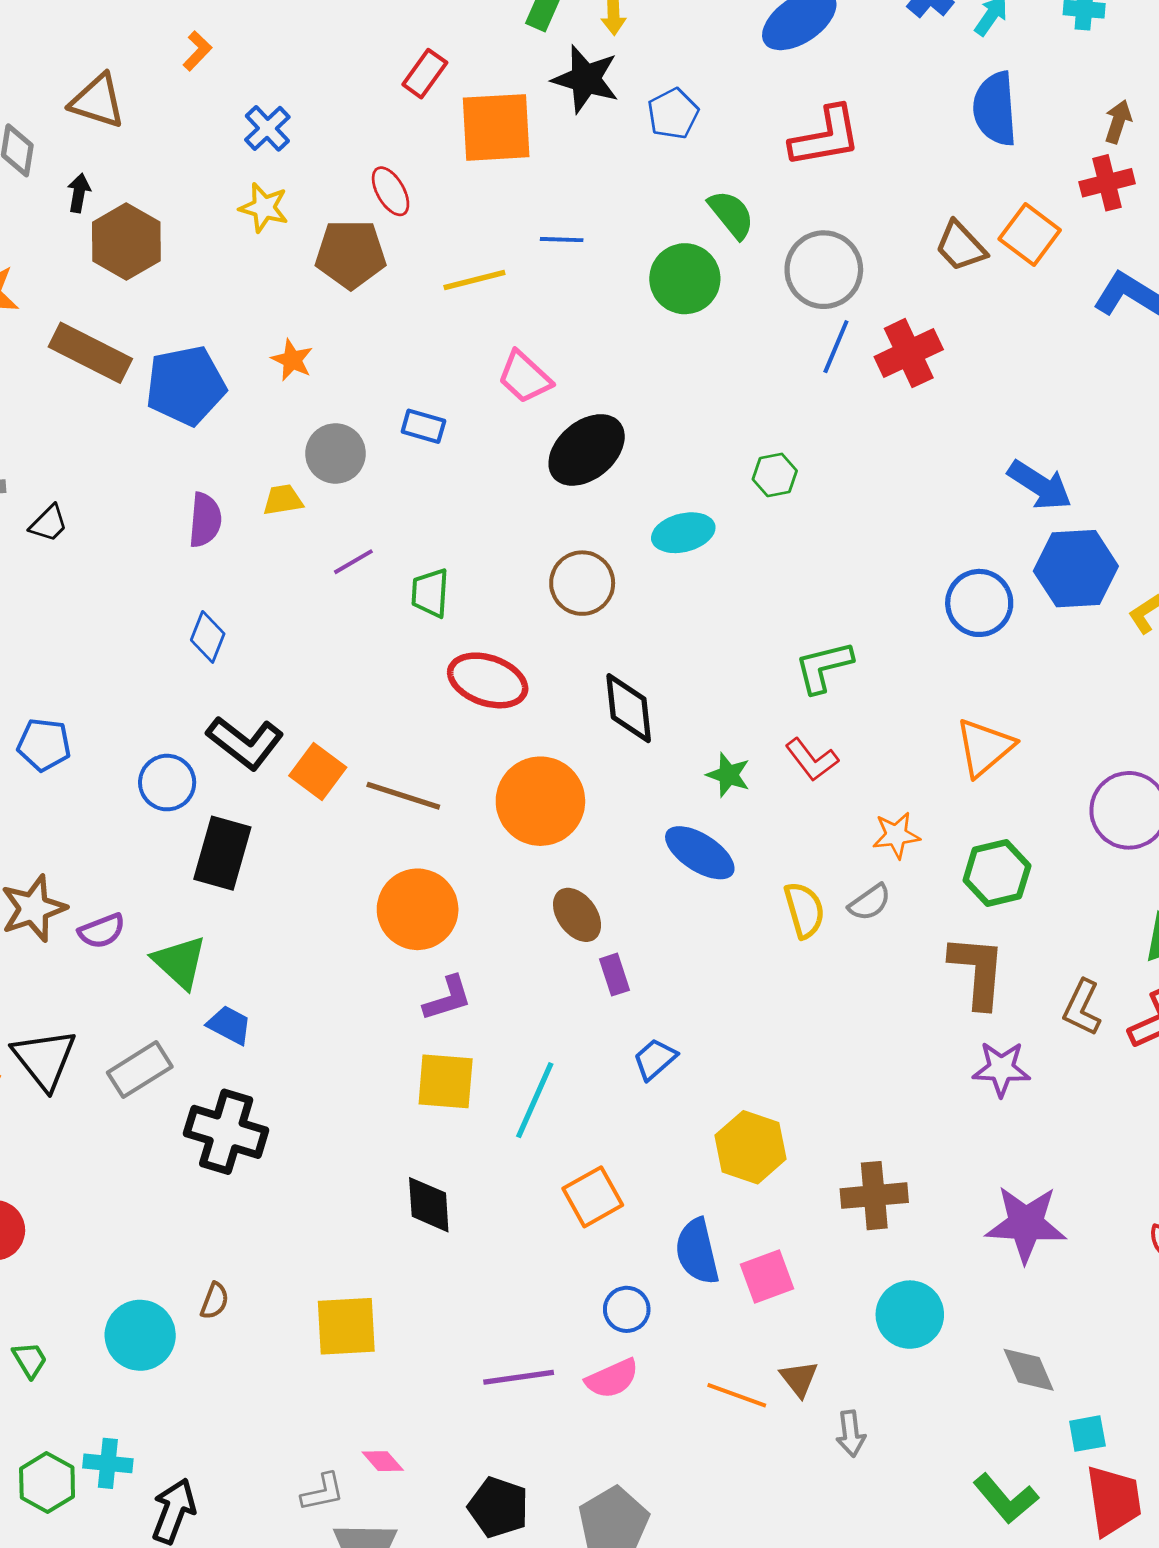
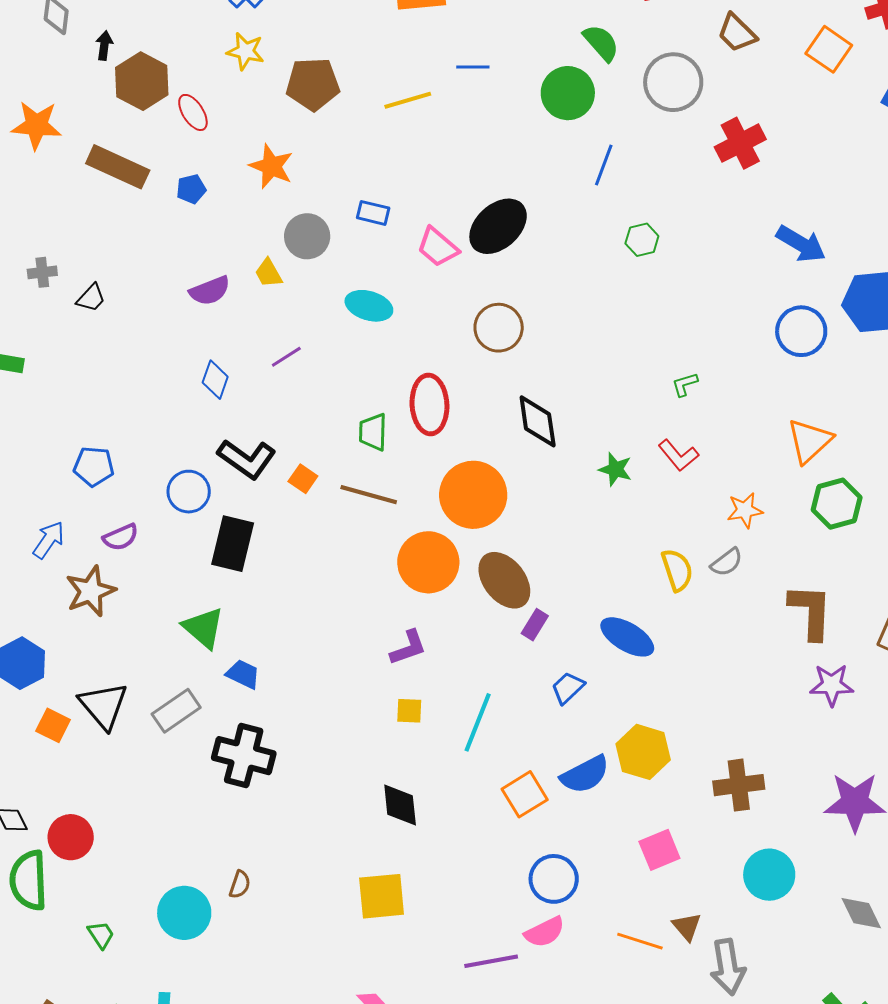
red ellipse: (391, 191) -> (193, 112), moved
brown trapezoid: (961, 246) -> (737, 33), moved
blue line: (836, 347) -> (604, 165), moved
orange star: (292, 360) -> (271, 166), size x1.4
pink trapezoid: (525, 377) -> (438, 247), moved
blue pentagon: (186, 386) -> (191, 189), size x0.5
blue arrow: (1040, 485) -> (801, 244), moved
yellow trapezoid: (283, 500) -> (268, 273), turned -108
purple semicircle: (205, 520) -> (210, 291), turned 66
cyan ellipse: (683, 533) -> (369, 306), moved, turned 33
purple line: (353, 562) -> (286, 357), moved
green trapezoid: (430, 593) -> (373, 432), moved
green L-shape: (824, 667) -> (685, 384), size x0.6
red ellipse: (488, 680) -> (429, 405), turned 70
orange square: (318, 772) -> (303, 479), size x0.7
blue ellipse: (700, 853) -> (627, 637), moved
green hexagon: (997, 873) -> (837, 504), moved
orange circle: (418, 909) -> (428, 562), moved
brown ellipse: (577, 915) -> (504, 580), size x1.4
purple semicircle: (102, 931) -> (121, 537), moved
purple rectangle: (615, 975) -> (535, 625), turned 52
yellow square: (446, 1081) -> (409, 711), size x0.6
blue semicircle: (697, 1251) -> (585, 775), moved, turned -102
blue circle: (627, 1309) -> (554, 879), size x1.4
yellow square: (346, 1326) -> (382, 896), moved
purple line: (519, 1377) -> (491, 961), moved
gray arrow: (851, 1434) -> (728, 967), size x1.6

